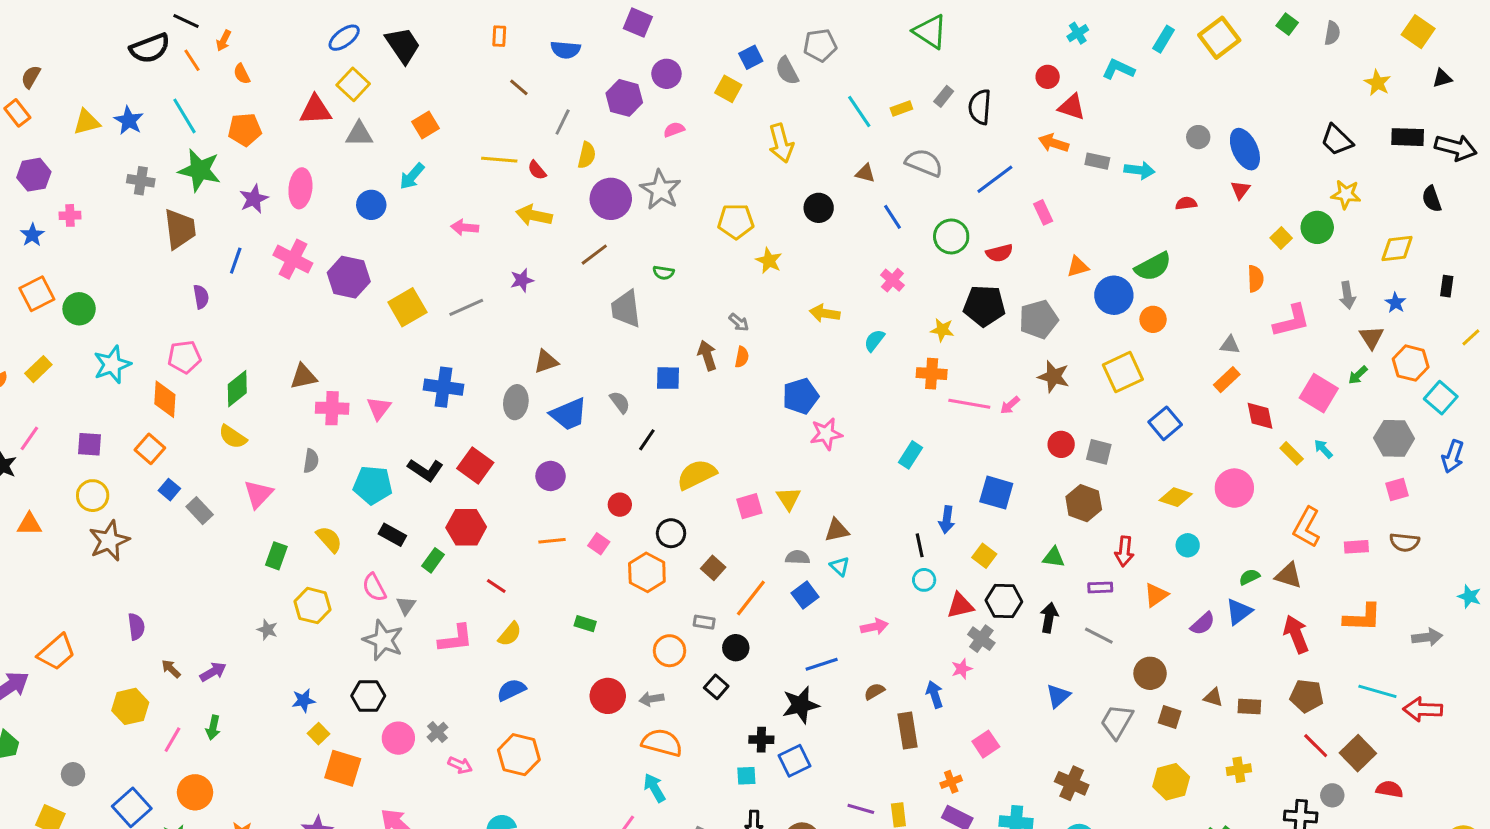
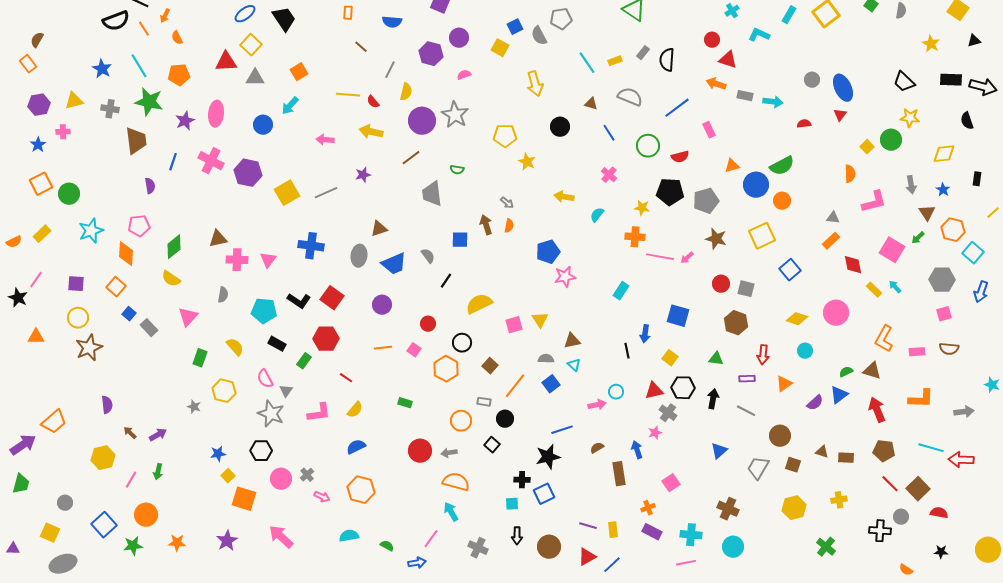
yellow triangle: (87, 122) -> (74, 101), moved
cyan circle: (924, 580) -> (616, 392), moved

